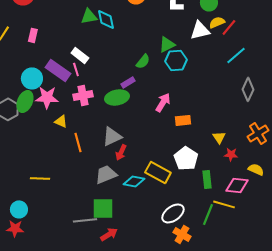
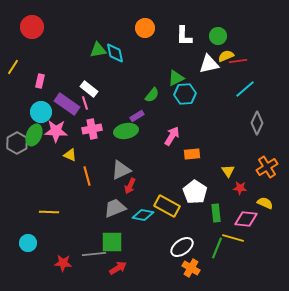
red line: (229, 27) -> (238, 61), turned 42
pink rectangle: (33, 35) -> (40, 81), moved
red star: (15, 228) -> (63, 263), moved

